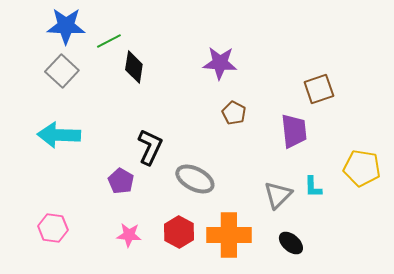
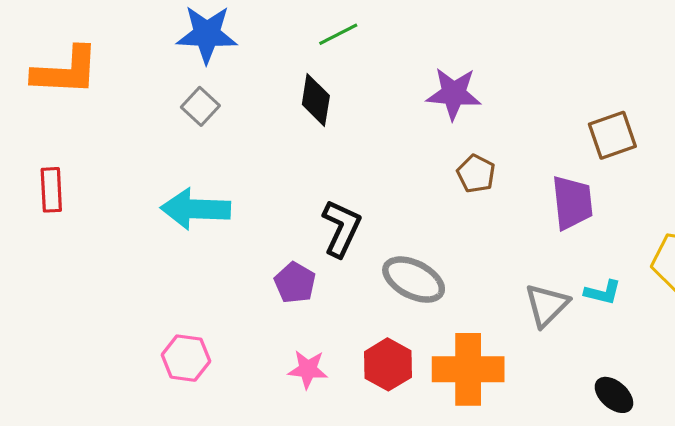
green line: (109, 41) -> (338, 34), moved
gray square: (62, 71) -> (200, 106), size x0.7
cyan L-shape: (313, 187) -> (603, 292), turned -75
black ellipse: (291, 243) -> (614, 395), moved

